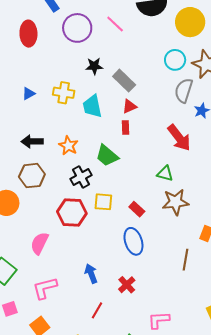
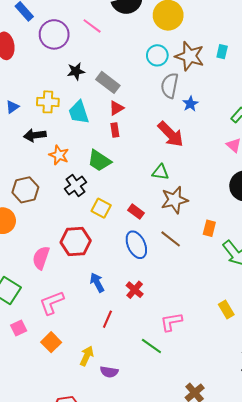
black arrow: (32, 141) -> (35, 135), moved
yellow square: (103, 202) -> (101, 208), turned 30
red hexagon: (72, 213) -> (76, 242), moved
brown line: (186, 260) -> (171, 239), moved, turned -55

